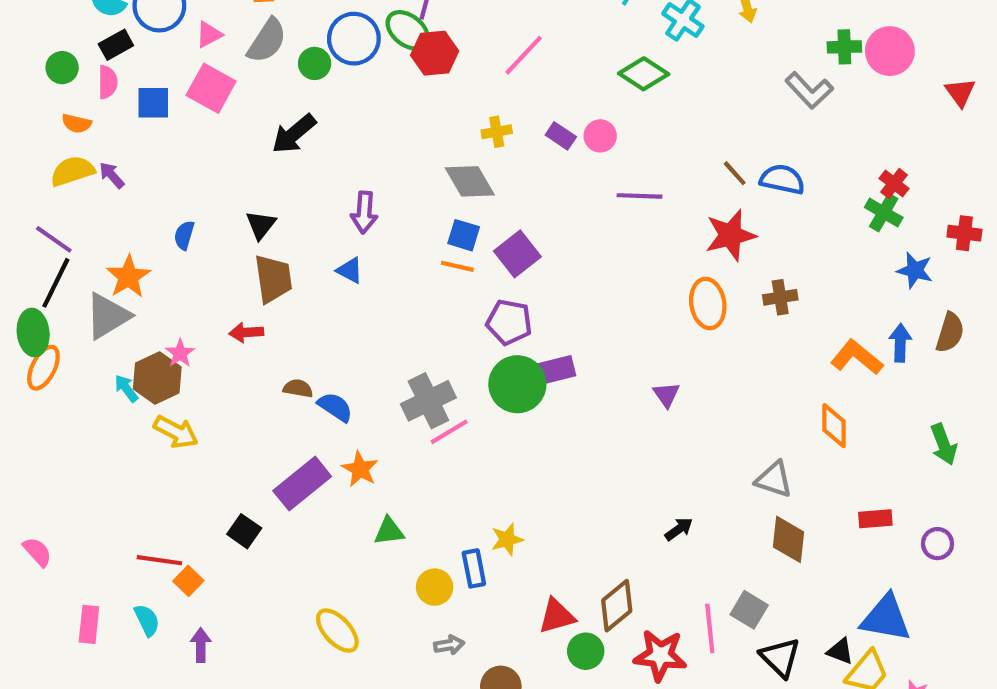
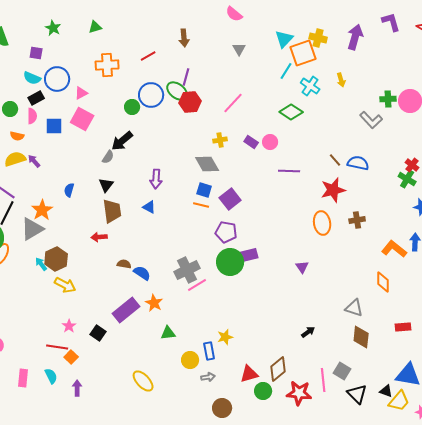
gray semicircle: (267, 41) -> (108, 157), moved, size x0.6
pink star: (180, 353) -> (69, 326), moved
gray arrow: (449, 645) -> (208, 377), moved

